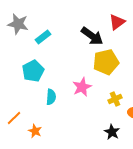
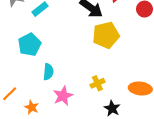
pink star: (82, 87) -> (63, 96), moved
yellow cross: (115, 99) -> (97, 83), moved

